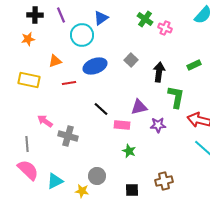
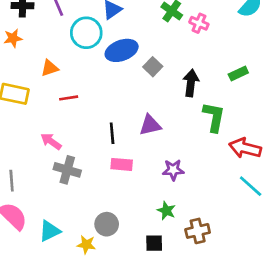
blue ellipse: (95, 66) -> (122, 50), moved
purple triangle: (139, 107) -> (150, 125), moved
black line: (101, 109) -> (112, 133), turned 42
pink arrow: (45, 121) -> (51, 141), moved
pink rectangle: (122, 125) -> (122, 164), moved
purple star: (158, 125) -> (173, 170), moved
green star: (129, 151) -> (166, 211), moved

